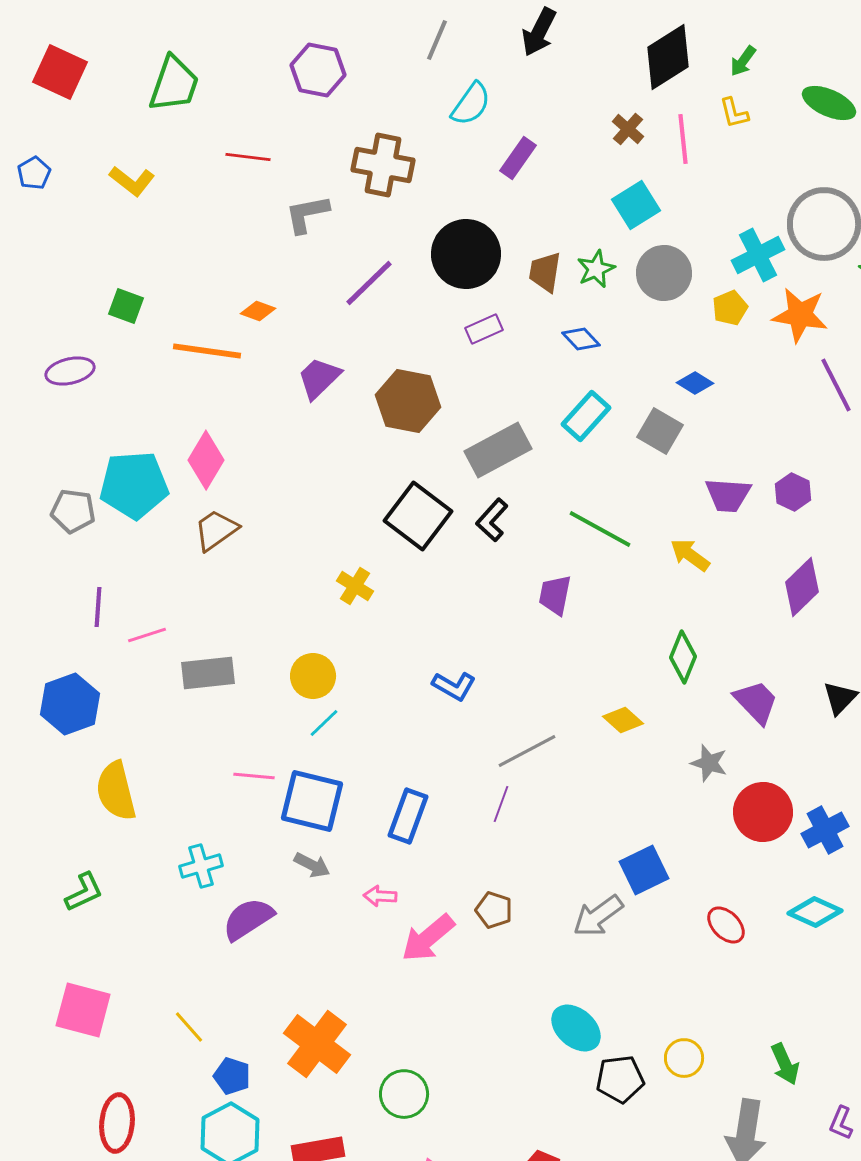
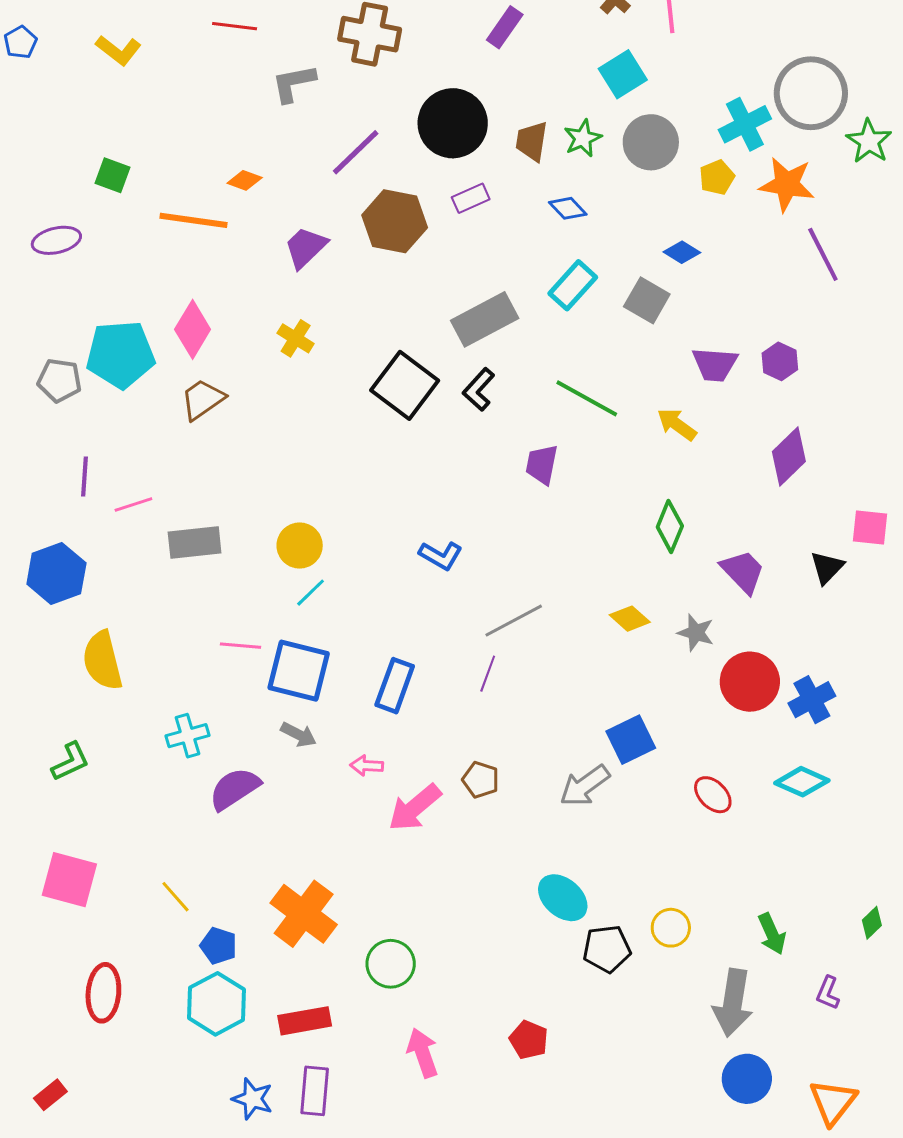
brown hexagon: (408, 401) -> (395, 221), moved
yellow cross: (355, 586) -> (296, 338), moved
yellow diamond: (623, 720) -> (630, 619), moved

